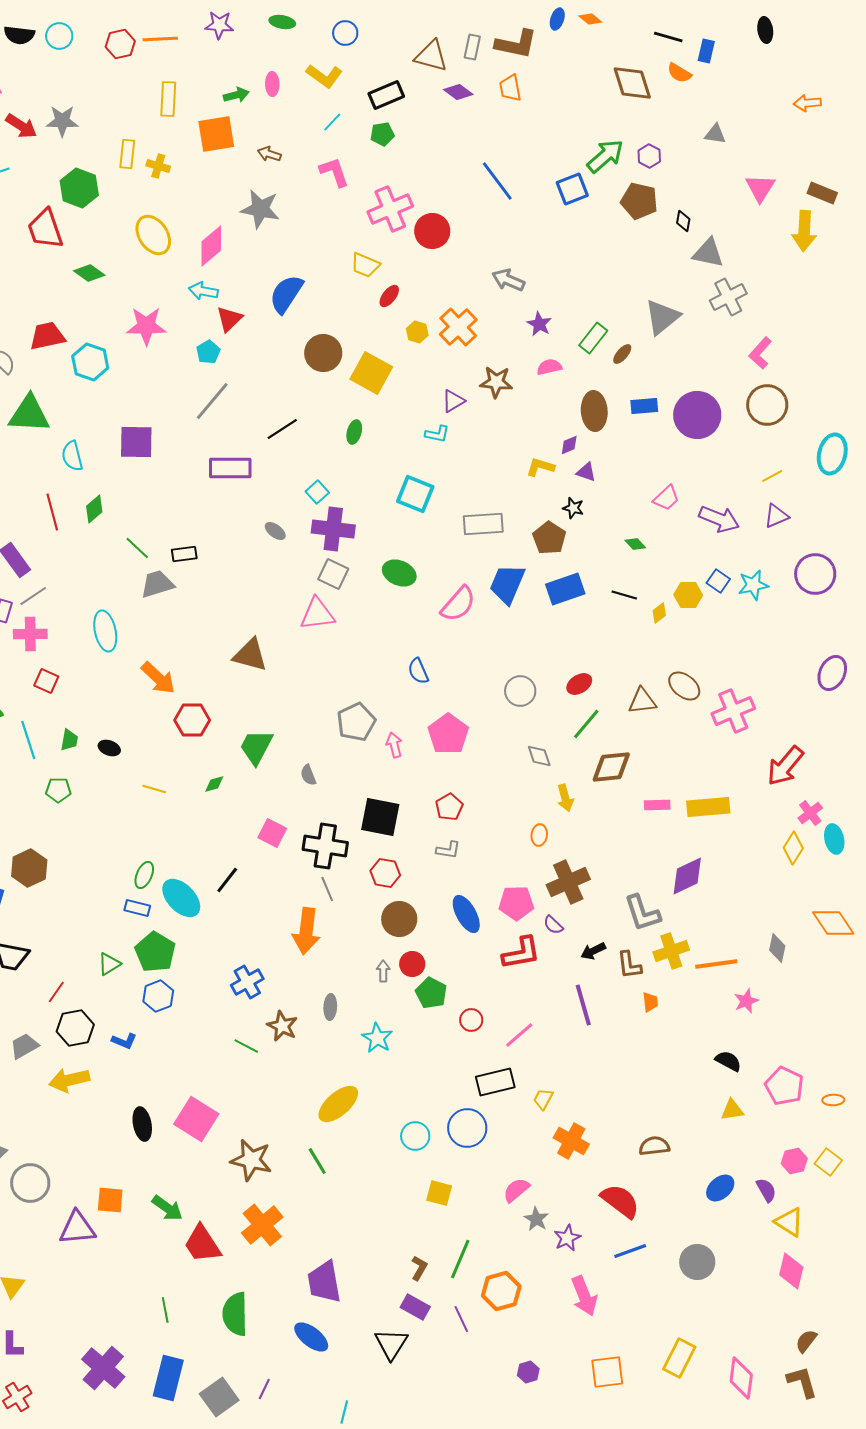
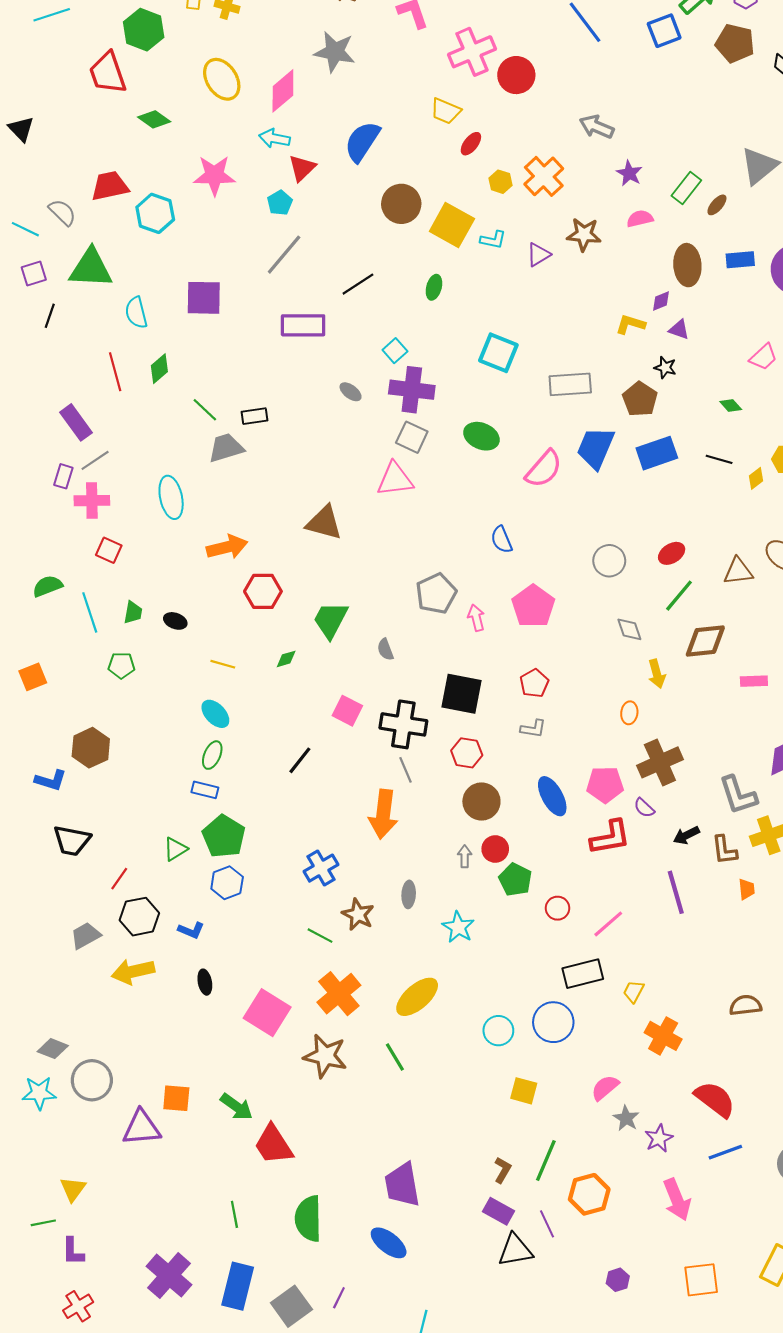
cyan L-shape: (437, 434) -> (493, 240), moved
orange arrow: (158, 678) -> (227, 547), turned -57
cyan ellipse: (181, 898) -> (215, 714), moved, size x0.7
black ellipse: (142, 1124) -> (205, 982), moved, size x0.7
brown semicircle: (654, 1146) -> (745, 1005), moved
orange cross: (262, 1225) -> (339, 994), moved
black triangle: (391, 1344) -> (515, 1250), moved, turned 48

